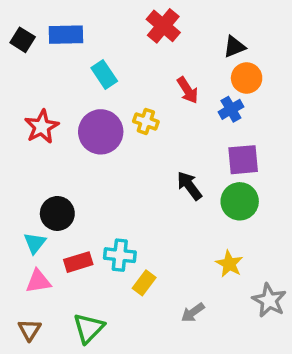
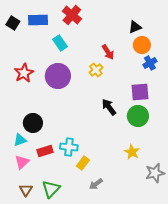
red cross: (163, 26) -> (72, 15), moved
blue cross: (231, 109) -> (150, 63), moved
yellow cross: (146, 121) -> (96, 70), moved, turned 32
cyan triangle: (35, 243) -> (20, 140), turned 32
pink triangle: (38, 281) -> (22, 162), turned -35
gray star: (269, 300) -> (155, 173), turned 30
gray arrow: (193, 312) -> (96, 184), moved
brown triangle: (30, 330) -> (26, 190), moved

